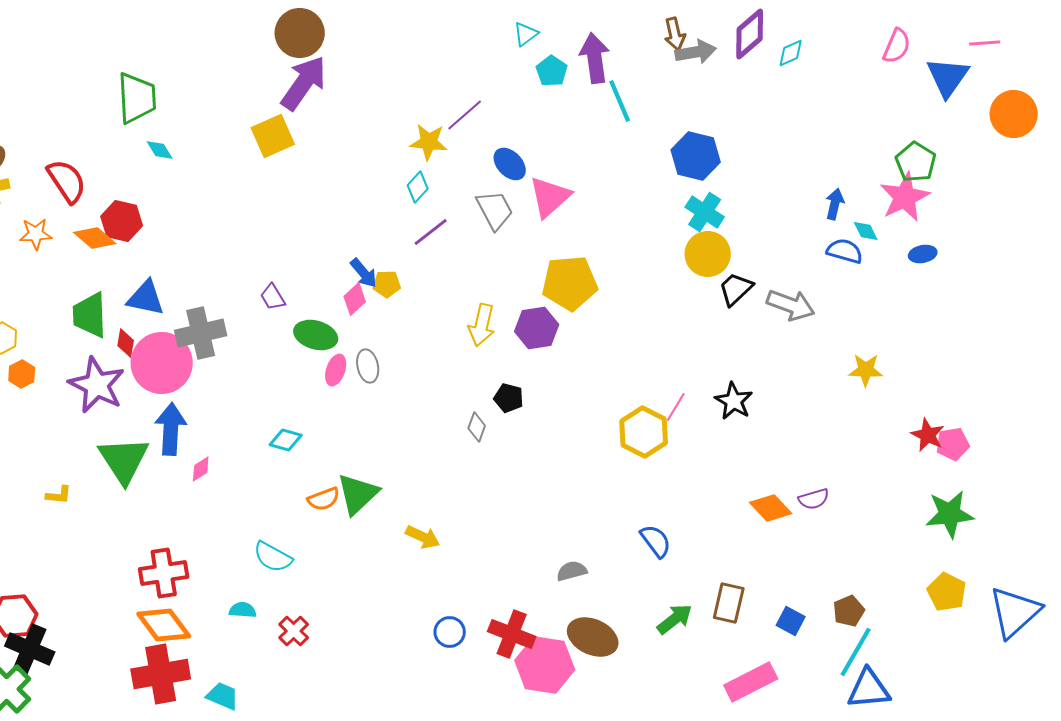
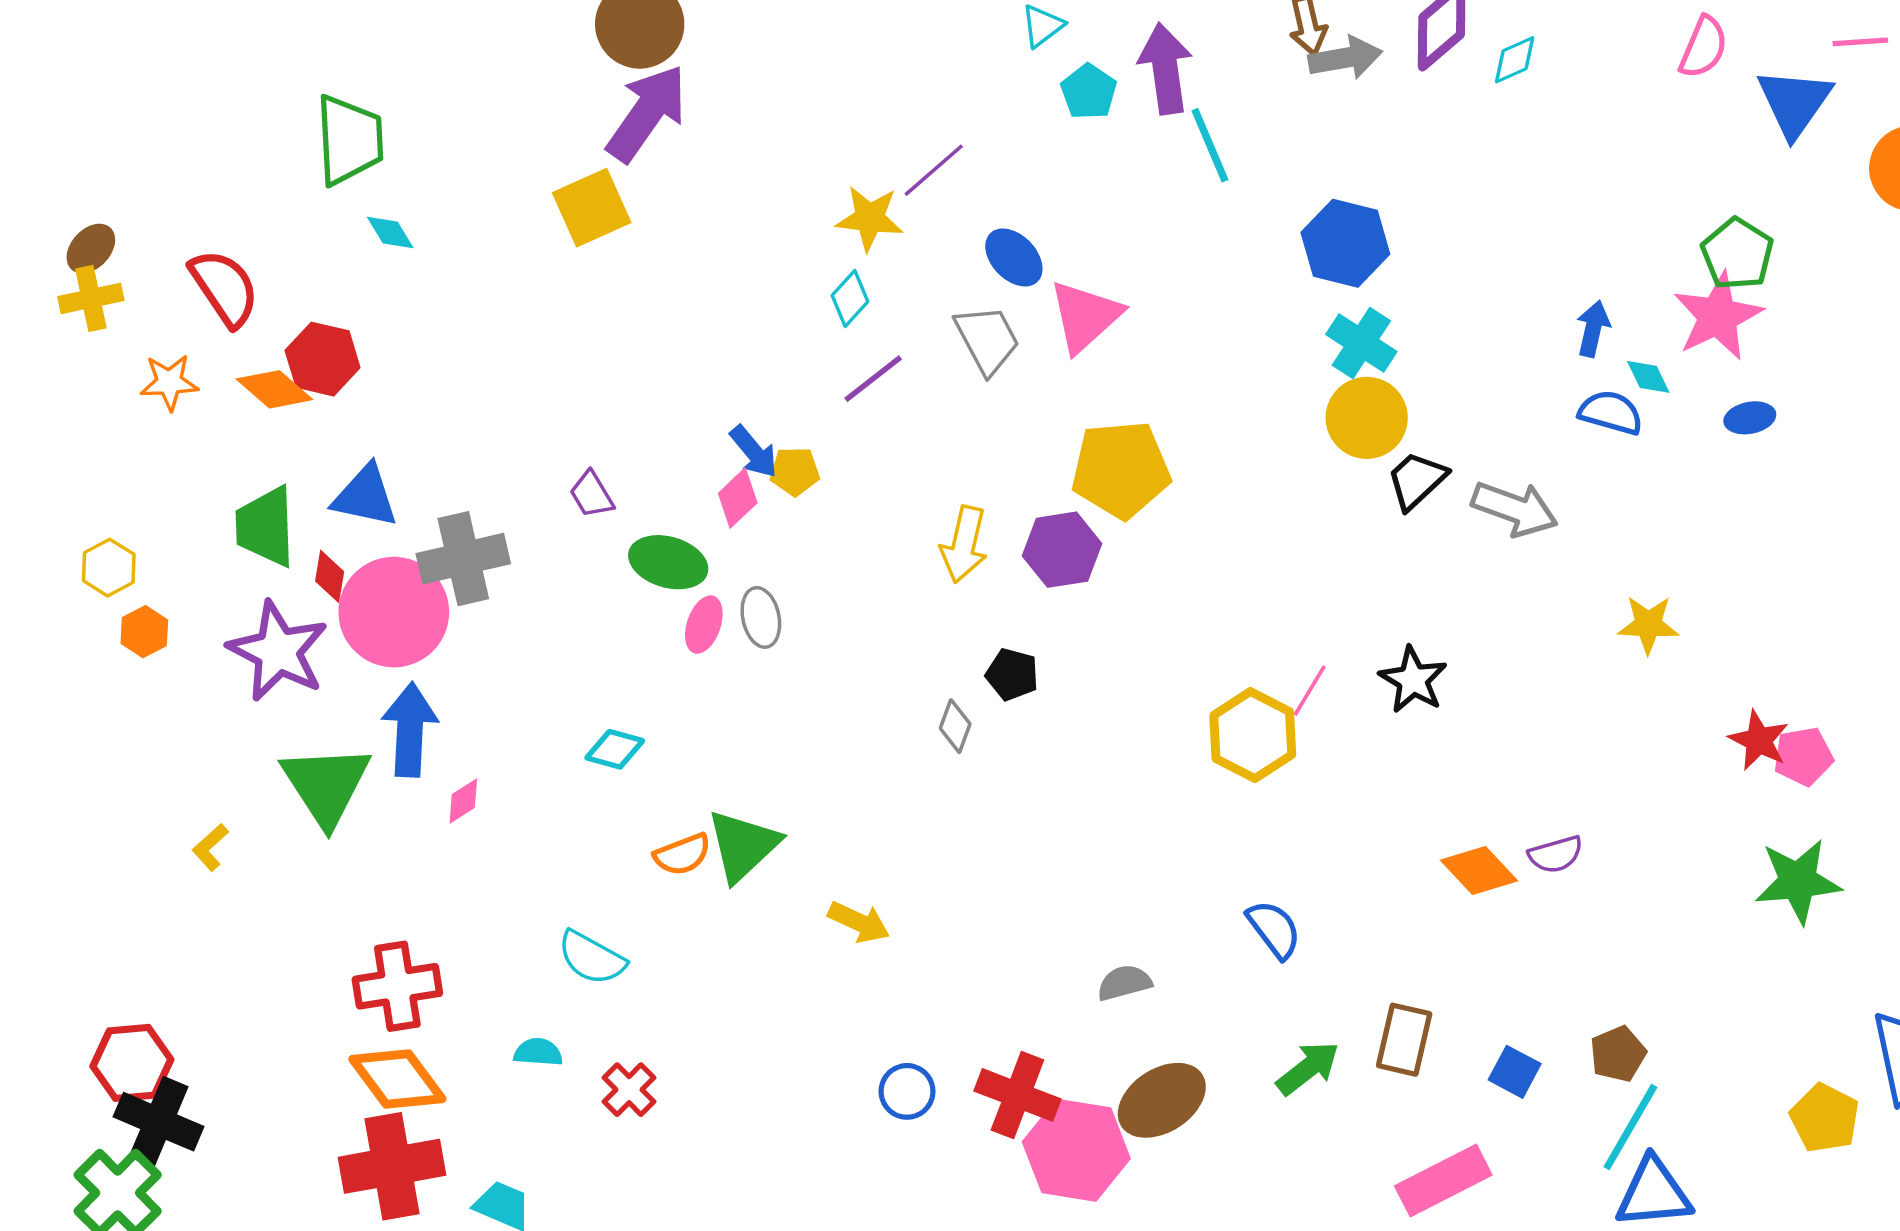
yellow L-shape: (59, 495) -> (210, 847), turned 132
yellow pentagon: (947, 592) -> (1825, 1118), moved
brown ellipse: (593, 637) -> (1162, 1100), turned -57

